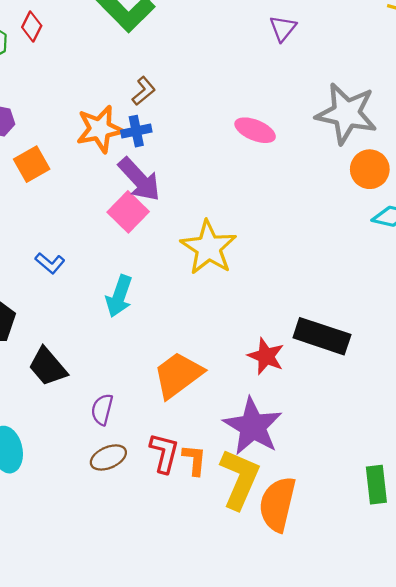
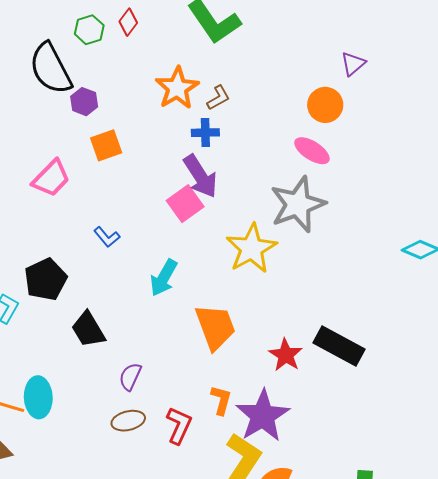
gray star: (346, 113) -> (298, 204), moved, turned 30
orange star: (100, 129) -> (177, 88), moved, turned -30
orange circle: (370, 169) -> (325, 105), moved
orange trapezoid: (178, 375) -> (215, 327), moved, turned 96
orange L-shape: (194, 460) -> (221, 400), moved

